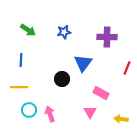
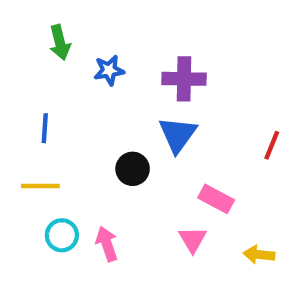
green arrow: (28, 30) -> (60, 42), moved, turned 42
blue star: (64, 32) -> (109, 70), moved
purple cross: (107, 37) -> (184, 79), moved

